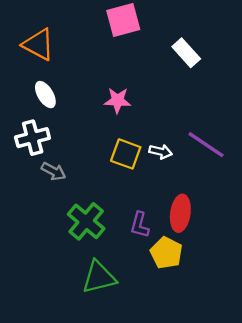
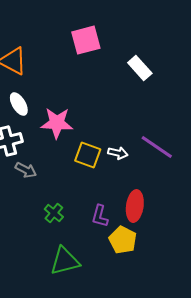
pink star: (118, 100) -> (57, 123), moved, size x1.4
green cross: (86, 221) -> (54, 213), size x0.6

